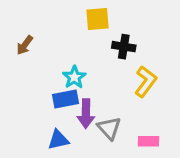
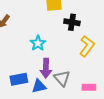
blue rectangle: (66, 99) -> (19, 79), moved
blue triangle: (58, 140) -> (39, 86), moved

